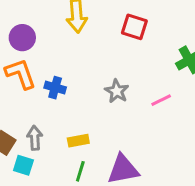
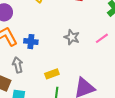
gray arrow: (35, 138) -> (18, 65), moved

